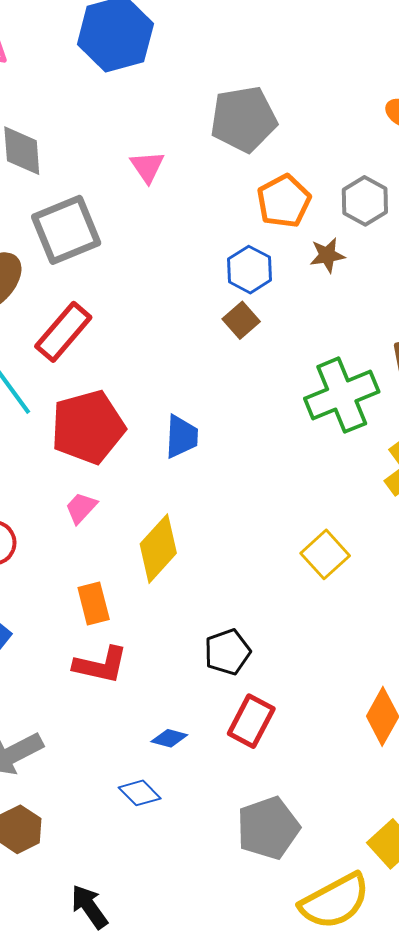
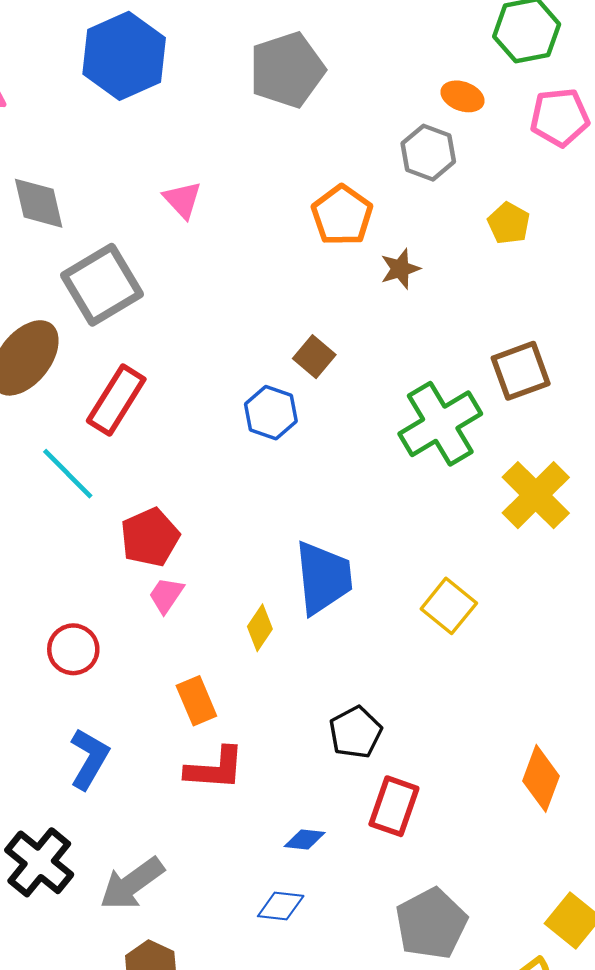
gray pentagon: (244, 119) -> (287, 70), moved
gray hexagon: (365, 201) -> (428, 153), moved
blue hexagon: (249, 270) -> (271, 413), moved
red pentagon: (88, 427) -> (150, 537), moved, size x0.7
blue trapezoid: (182, 437) -> (323, 578), moved, size x1.5
yellow diamond: (158, 549) -> (260, 628), size x0.6
blue diamond: (140, 793) -> (281, 906), turned -30

